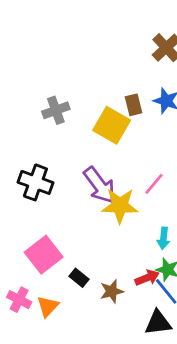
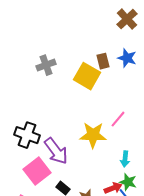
black cross: (35, 182) -> (27, 135), moved
purple arrow: (99, 185) -> (56, 151), moved

